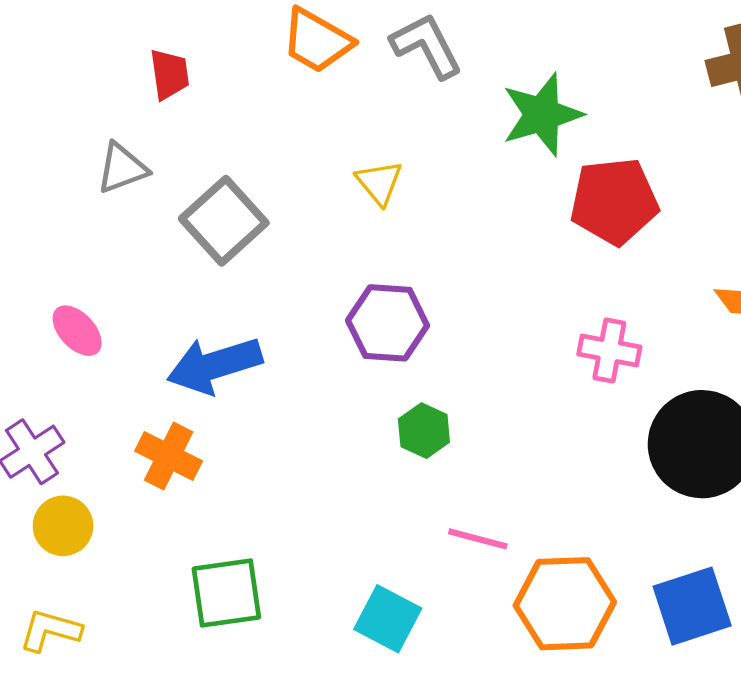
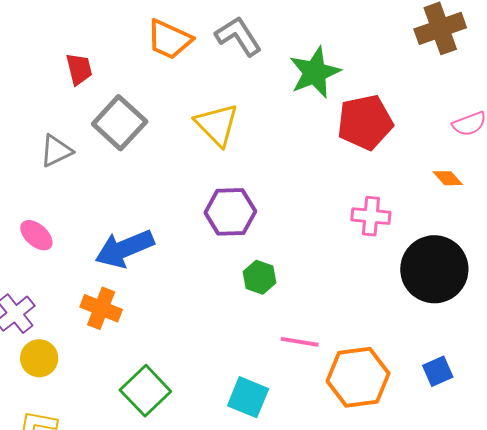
gray triangle: (122, 168) -> (56, 151), moved
yellow triangle: (379, 183) -> (217, 125), size x1.5
gray square: (224, 221) -> (120, 123), moved
green square: (226, 593) -> (145, 391), turned -30
blue square: (692, 606) -> (438, 371), size x0.6

